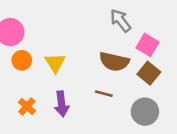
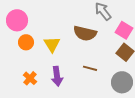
brown semicircle: (114, 62) -> (85, 33), moved

